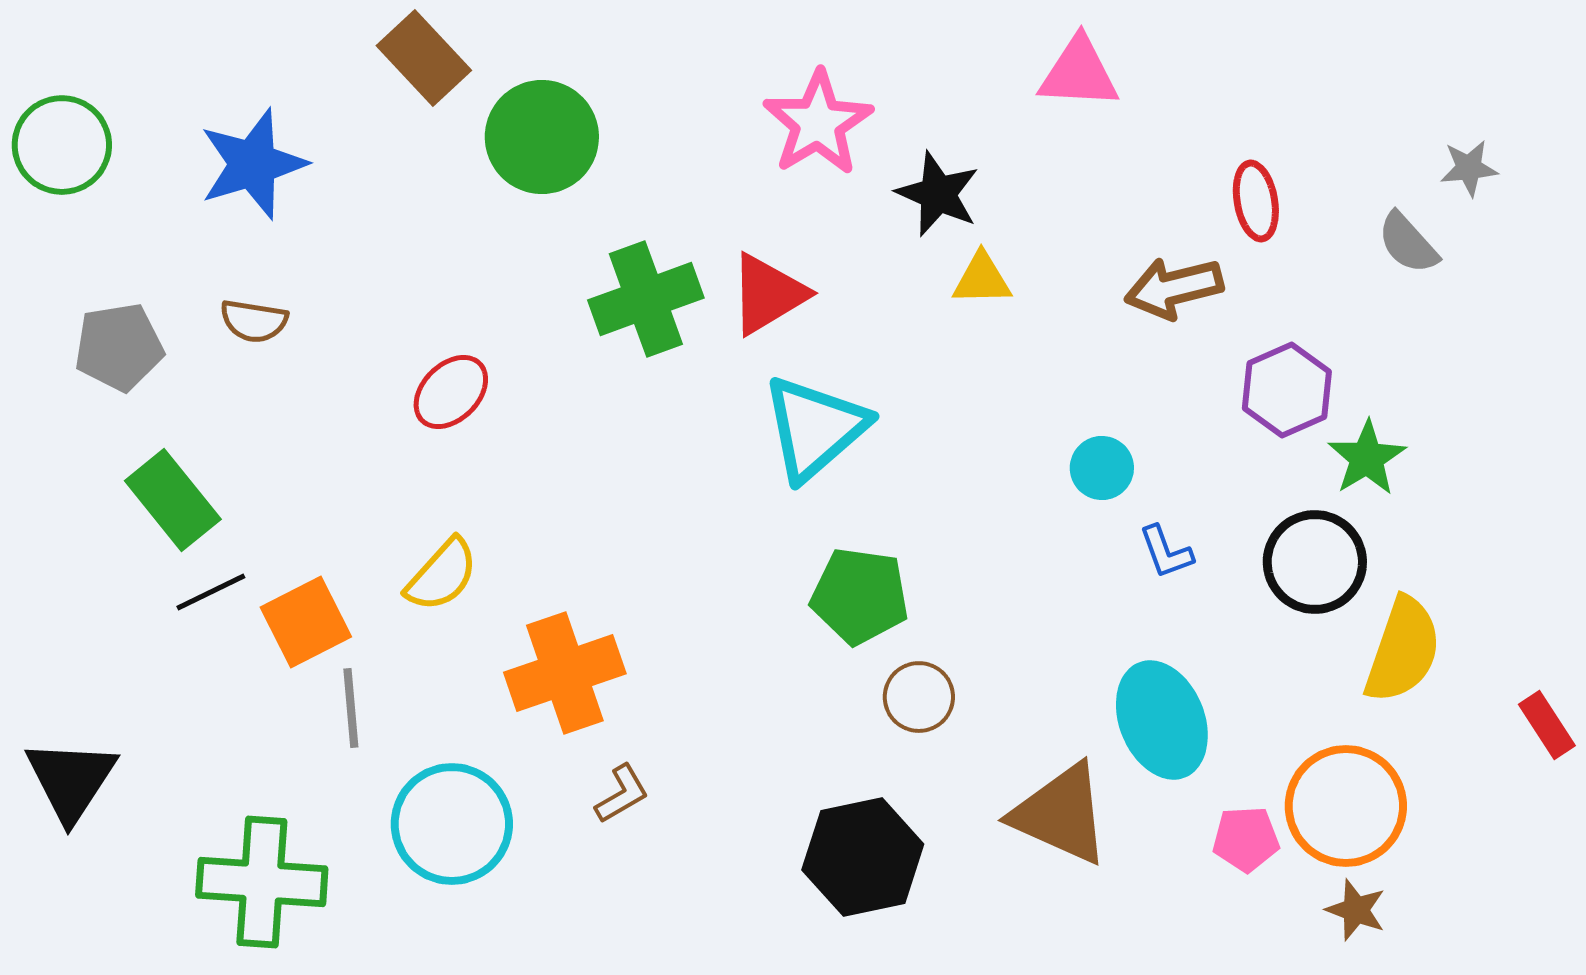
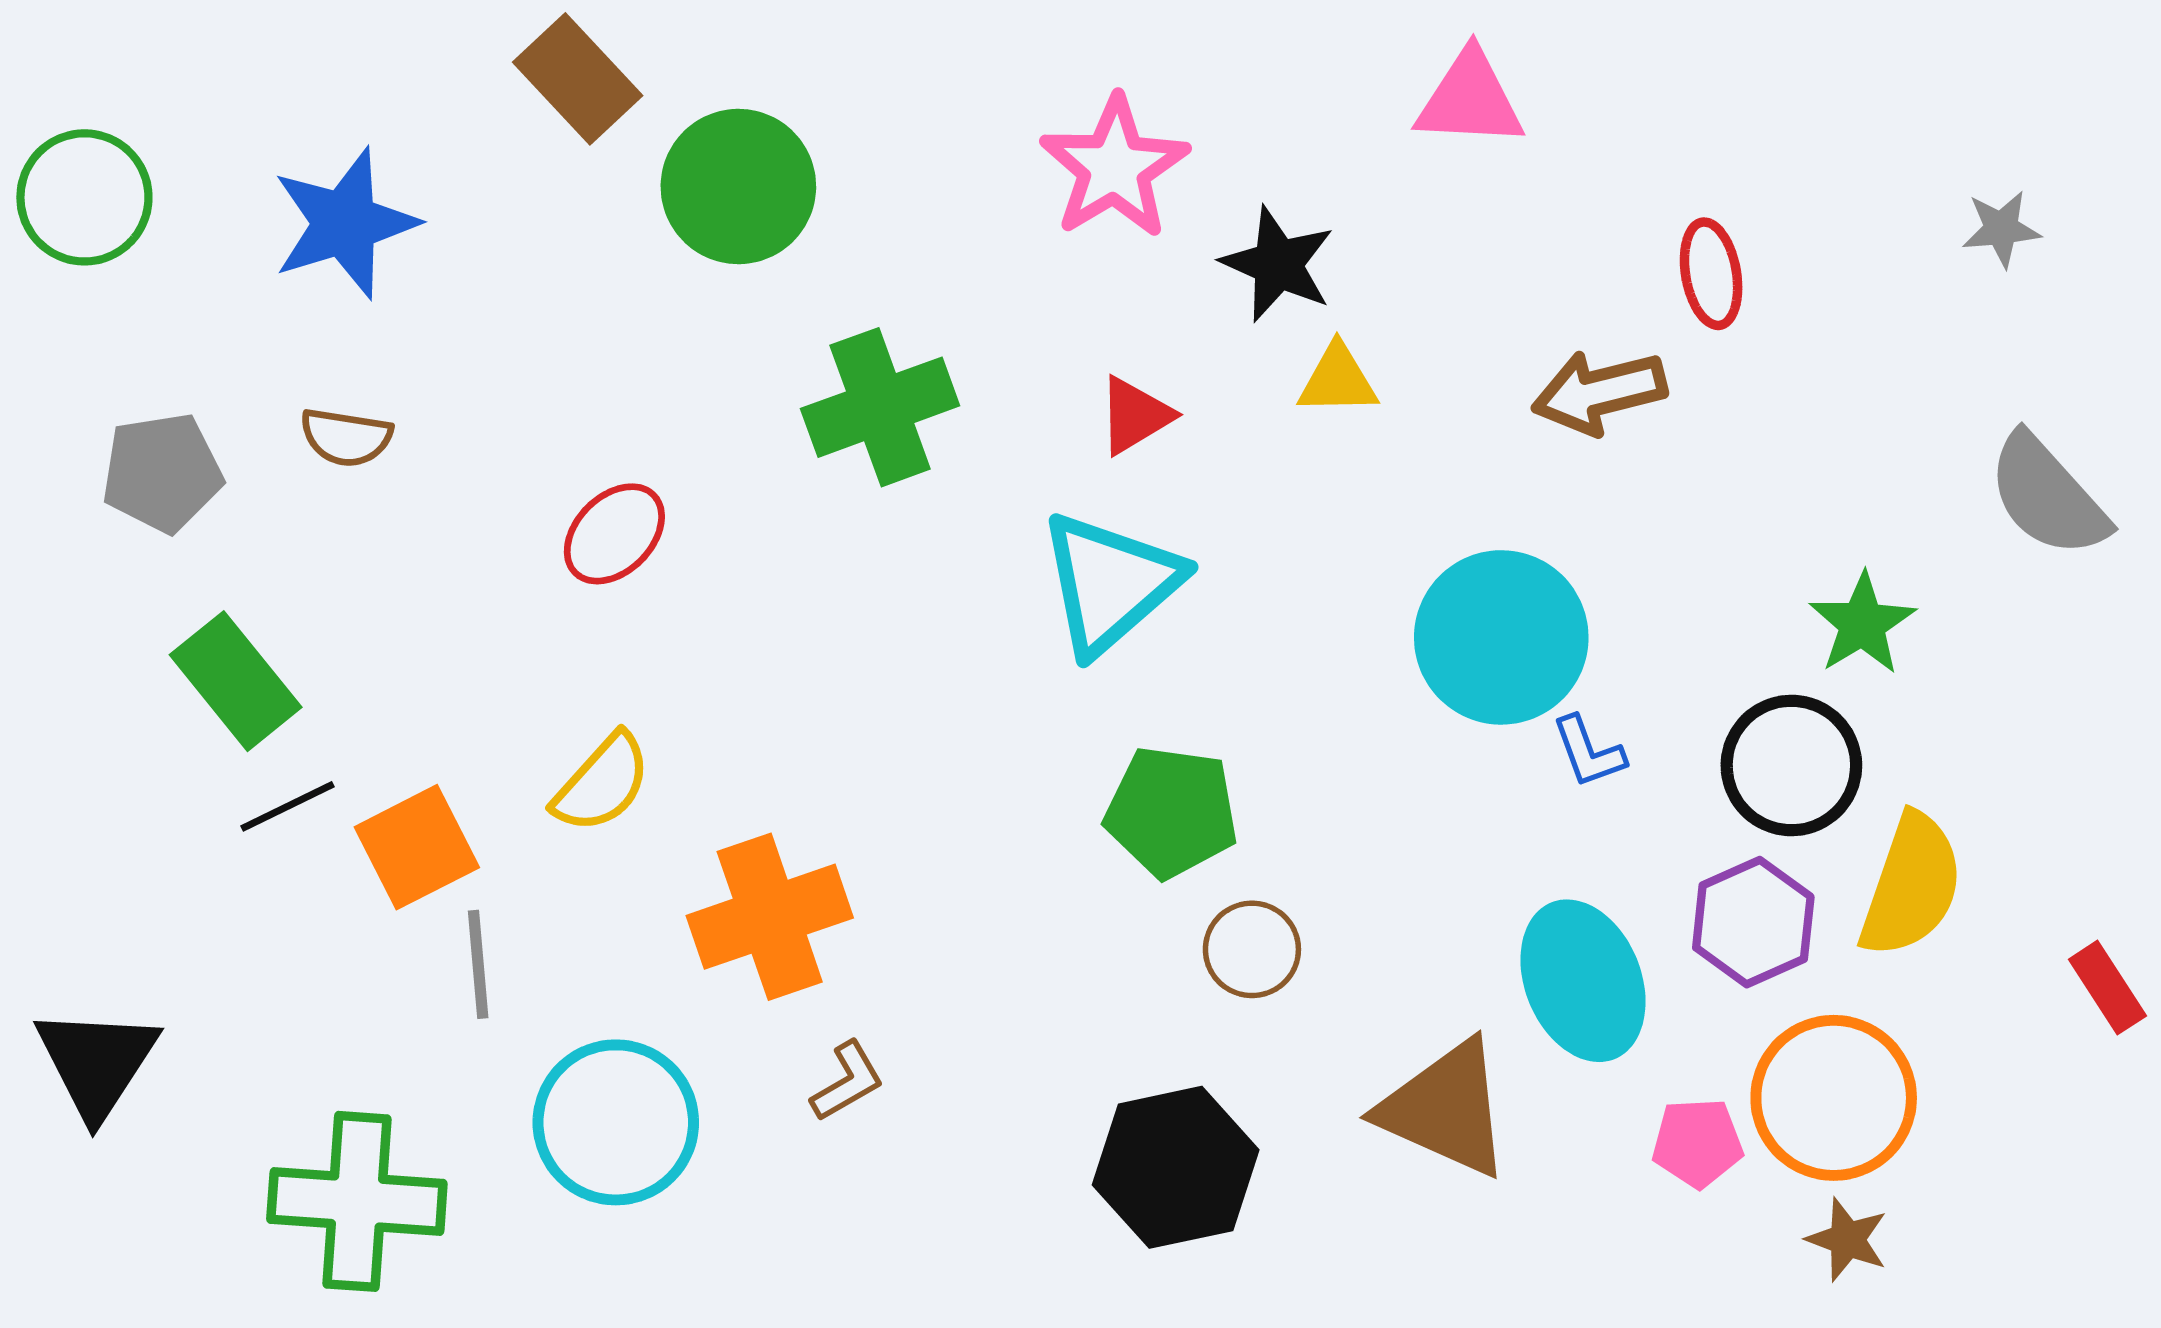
gray semicircle: (1408, 243) -> (2048, 496), moved, size x1.5
red triangle: (768, 294) -> (1135, 415), moved, size x0.7
purple hexagon: (1287, 390) -> (1753, 922), moved
cyan circle: (1102, 468) -> (1501, 637), size x2.0

